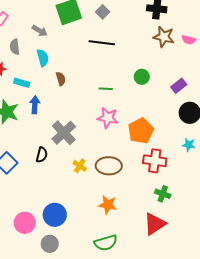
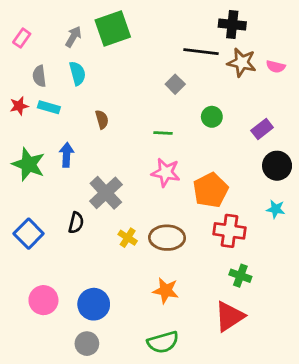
gray square: (103, 12) -> (175, 84), moved
gray arrow: (40, 31) -> (73, 37), moved, turned -91
black line: (102, 43) -> (201, 52), moved
cyan semicircle: (43, 58) -> (77, 73), moved
cyan rectangle: (22, 83) -> (49, 107), moved
pink circle: (25, 223) -> (43, 300), moved

